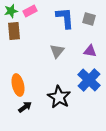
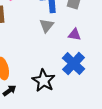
gray triangle: (57, 51) -> (47, 26), moved

